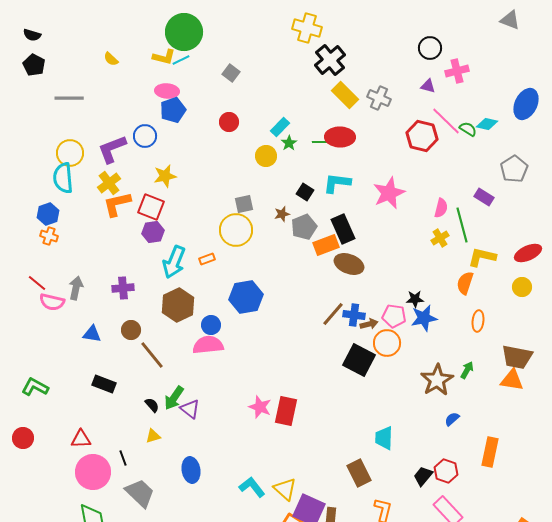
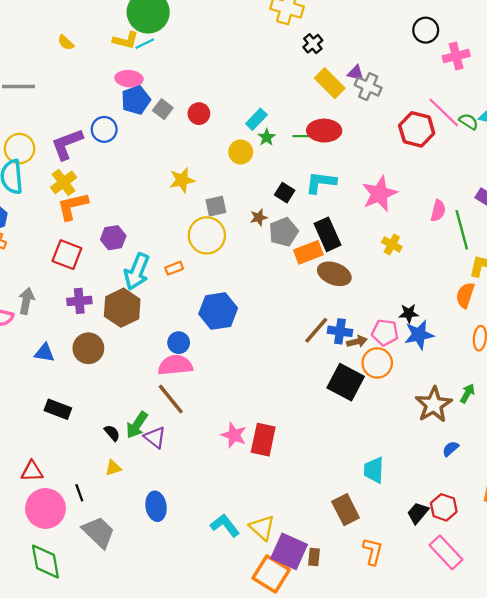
black cross: (330, 60) -> (313, 44), size x0.6
gray square: (231, 73) -> (163, 109), moved
purple triangle: (428, 86) -> (356, 73), moved
yellow star: (165, 176) -> (182, 180), moved
red square: (151, 207) -> (67, 255), moved
yellow cross: (440, 238) -> (392, 244), moved, turned -30
brown hexagon: (178, 305) -> (122, 308), moved
brown circle: (131, 330) -> (88, 348), size x1.4
brown line: (152, 355) -> (171, 399), moved

